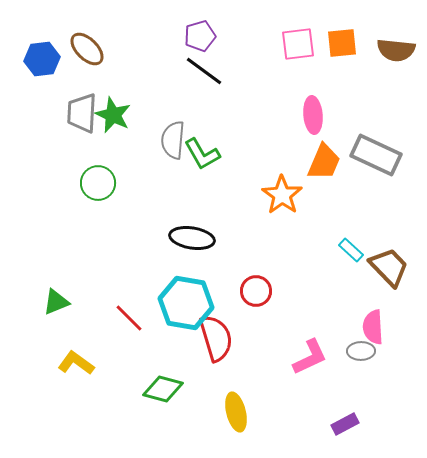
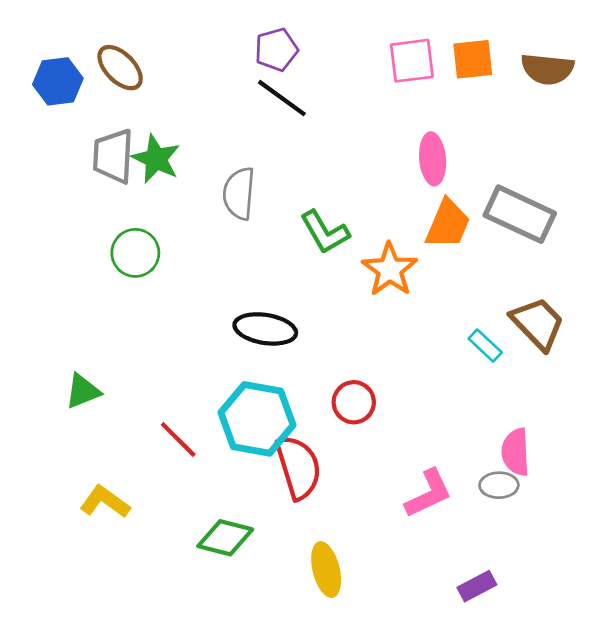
green L-shape: (202, 154) -> (325, 232), moved
brown trapezoid: (389, 267) -> (538, 323), moved
green triangle: (56, 302) -> (83, 391), moved

